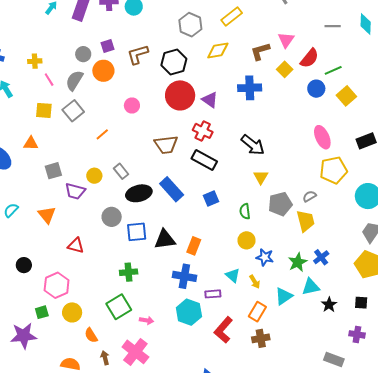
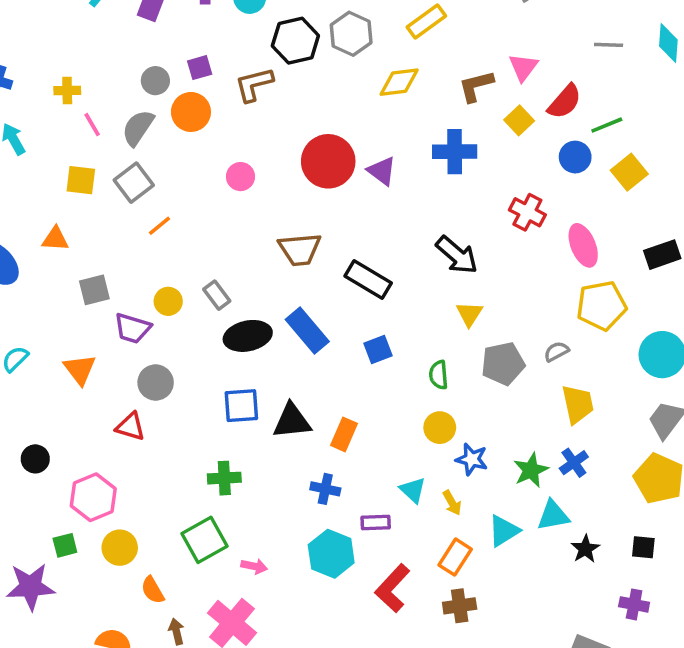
black hexagon: (174, 62) -> (295, 41), moved
red cross: (203, 131) -> (527, 212), moved
orange line: (102, 134) -> (160, 226), moved
gray circle: (112, 217) -> (156, 382), moved
yellow trapezoid: (306, 221) -> (578, 404), moved
blue cross: (184, 276) -> (325, 489), size x0.7

